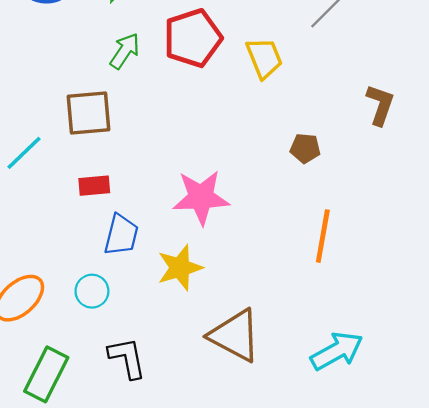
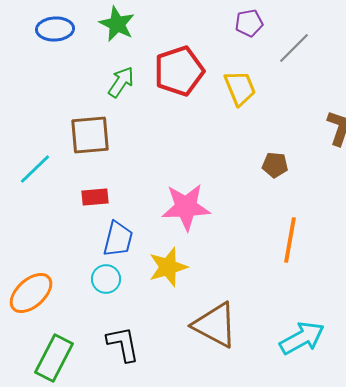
cyan circle: (92, 291) -> (106, 279), moved

